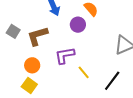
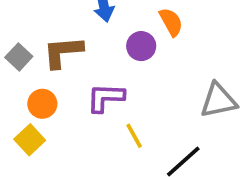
gray square: (13, 31) -> (19, 57), moved

